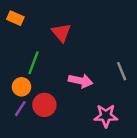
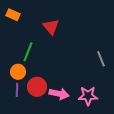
pink arrow: (81, 81) -> (59, 94), moved
purple line: (20, 109) -> (17, 90), turned -32

